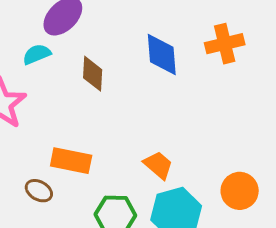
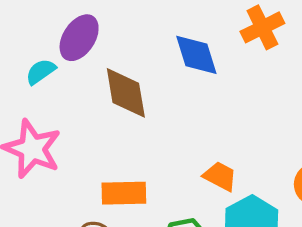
cyan semicircle: (37, 54) -> (41, 72), moved
brown diamond: (93, 74) -> (126, 93), size x1.4

